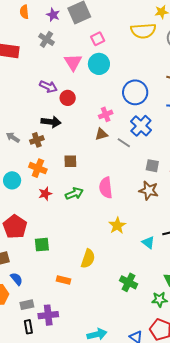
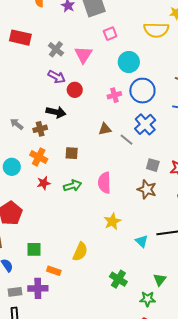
gray cross: (46, 39) -> (56, 49), moved
cyan circle: (99, 64) -> (129, 62), moved
pink cross: (106, 114) -> (114, 95), moved
green square: (42, 245) -> (34, 249), moved
purple cross: (48, 315) -> (38, 288), moved

